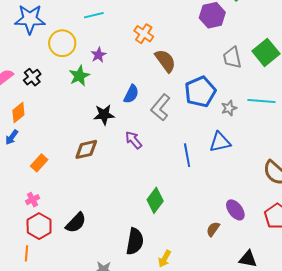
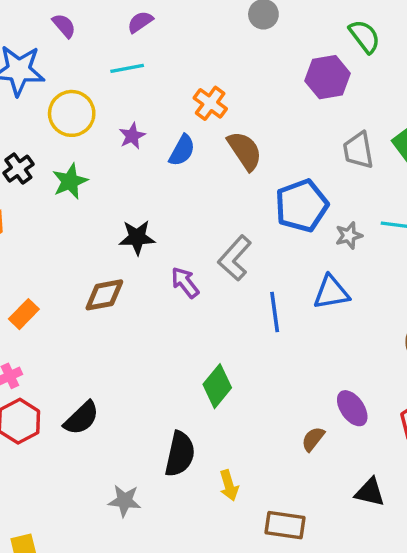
green star: (79, 76) -> (70, 181), moved
blue semicircle: (131, 94) -> (182, 150), moved
gray L-shape: (161, 107) -> (235, 258), moved
yellow arrow: (165, 259) -> (229, 485), turned -48

